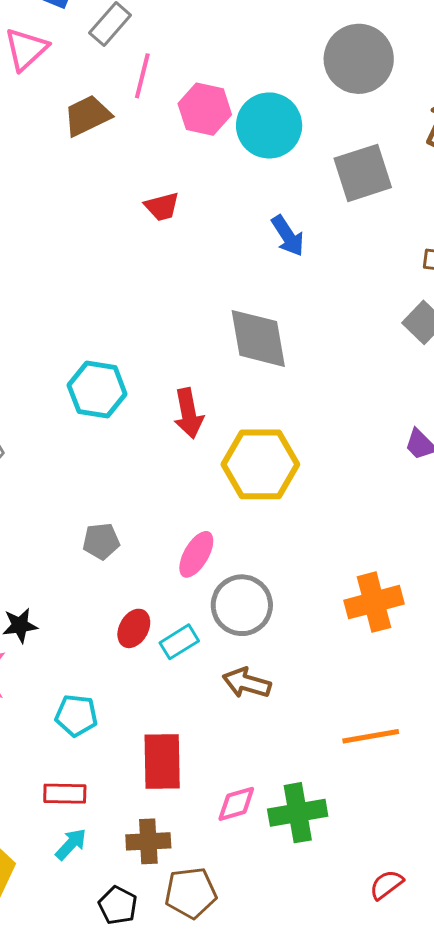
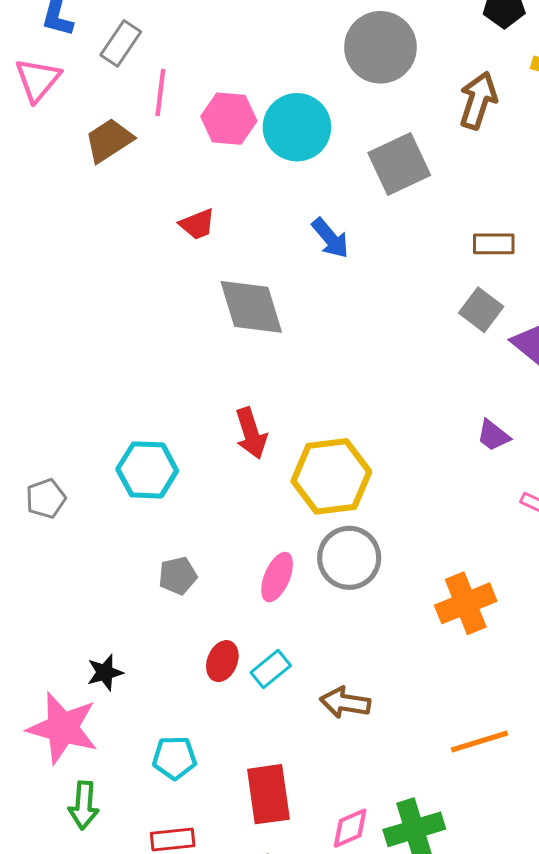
gray diamond: (258, 338) -> (251, 307), moved
cyan hexagon: (97, 390) -> (147, 470), moved
gray circle: (242, 605) -> (349, 558), moved

